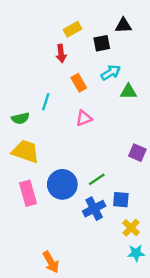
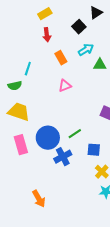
black triangle: (123, 25) -> (96, 13), turned -32
yellow rectangle: (72, 29) -> (45, 14), moved
black square: (102, 43) -> (79, 27), turned -32
cyan line: (46, 102) -> (28, 69), moved
blue cross: (94, 209) -> (63, 157), moved

